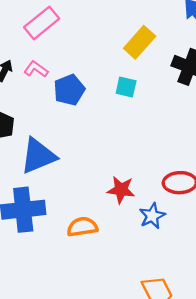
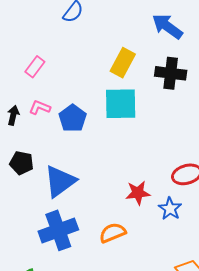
pink rectangle: (42, 23) -> (35, 67), size x0.7
cyan square: (126, 87) -> (121, 104), size x1.8

